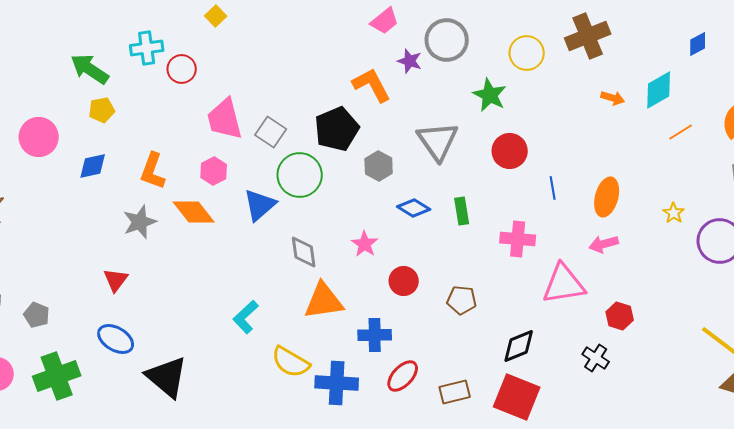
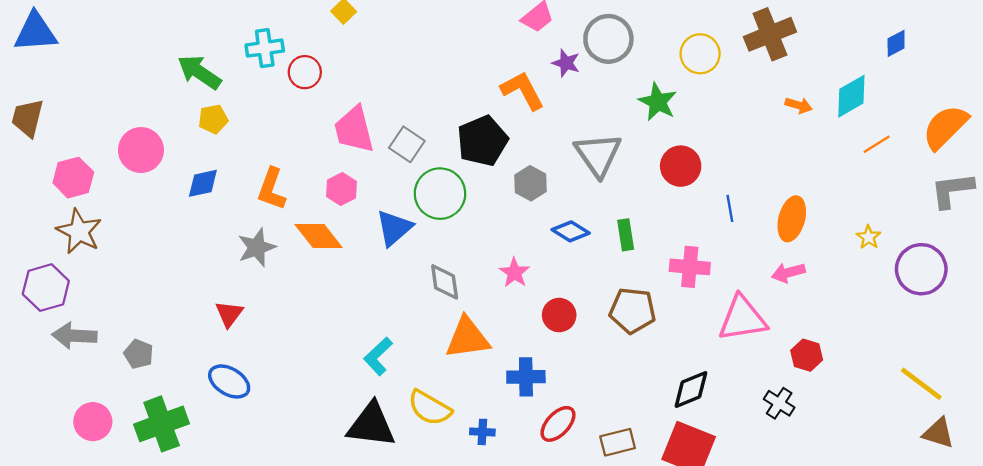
brown pentagon: (462, 300) -> (632, 310), moved, size x1.4
black triangle: (167, 377) -> (371, 425), moved, turned -33
blue cross: (337, 383) -> (482, 432), size x0.5

